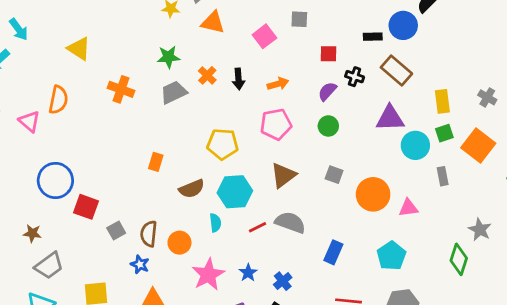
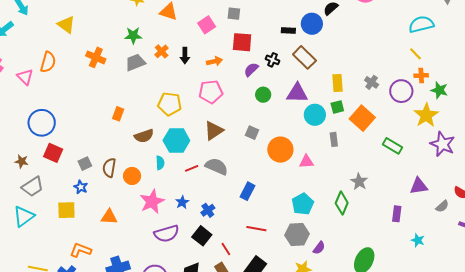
red square: (328, 54) -> (242, 42), moved, size x1.5
green circle: (328, 126) -> (263, 95), moved
red square: (86, 207) -> (53, 153), moved
cyan pentagon: (391, 256) -> (303, 204), moved
blue star: (140, 264) -> (81, 187), moved

